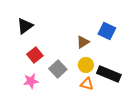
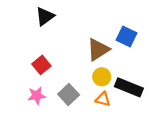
black triangle: (25, 26) -> (45, 16), moved
brown triangle: (83, 42) -> (98, 50), size x1.5
gray square: (58, 69) -> (69, 94), moved

